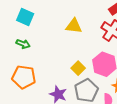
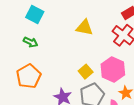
orange pentagon: (24, 77) -> (29, 76), turned 30

